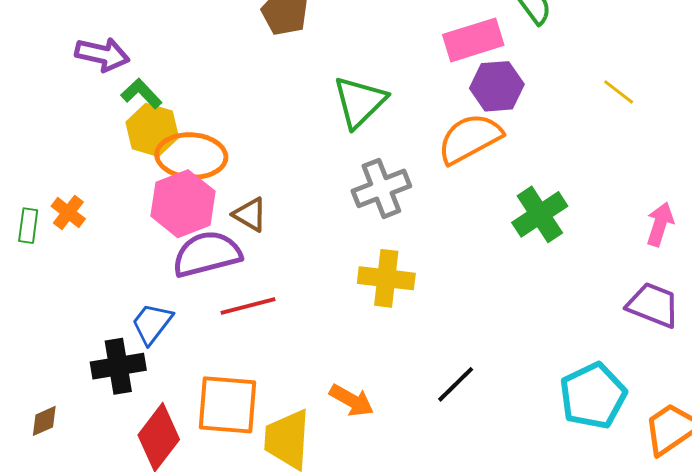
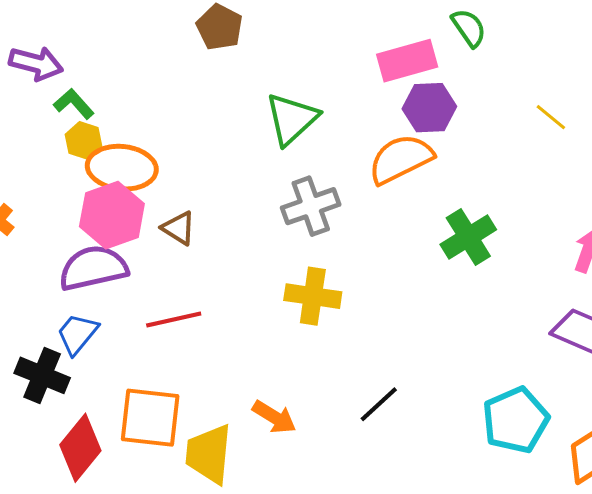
yellow hexagon: (152, 130) -> (83, 140), size x0.7
purple semicircle: (207, 254) -> (93, 268), moved
black cross: (118, 366) -> (42, 375), turned 30

